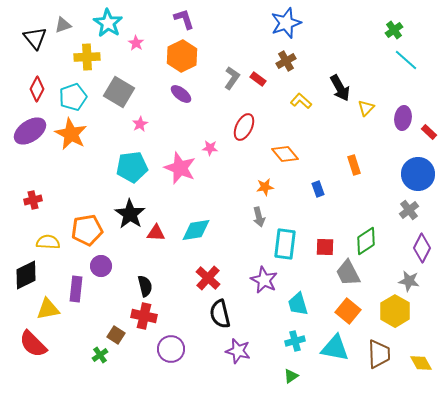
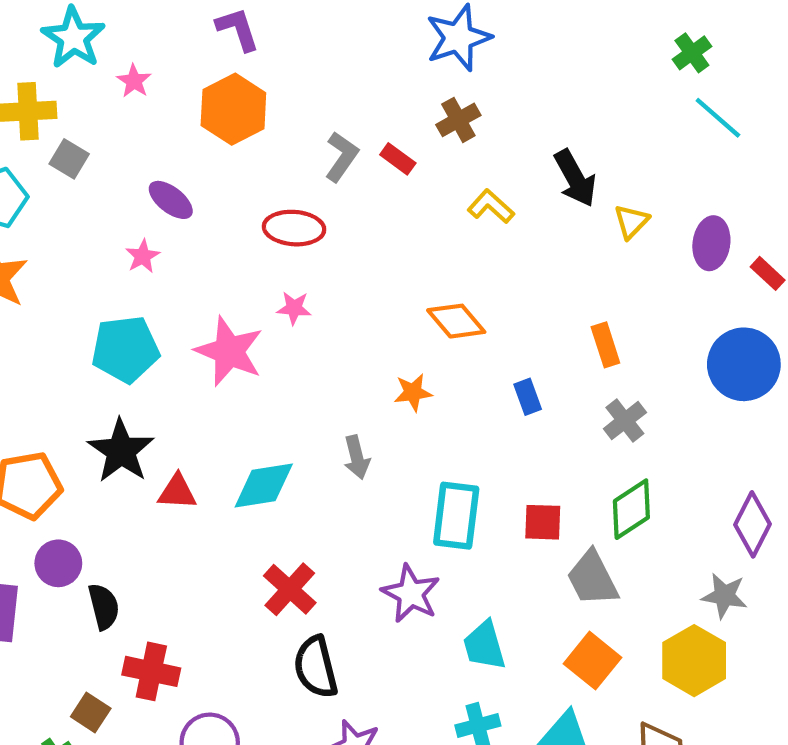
gray square: (119, 92) -> (69, 159), moved, size x0.6
purple ellipse: (181, 94) -> (171, 200), moved
red ellipse: (244, 127) -> (294, 228), moved, turned 68
gray cross: (409, 210) -> (625, 421), moved
gray arrow: (259, 217) -> (357, 457), moved
black semicircle: (145, 286) -> (104, 607), moved

